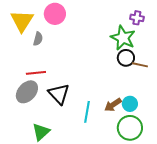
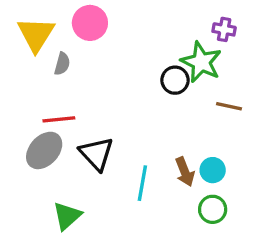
black circle: (126, 58) -> (175, 80), moved
brown arrow: (113, 105) -> (185, 172), turned -78
green circle: (130, 128) -> (213, 209), size x0.7

